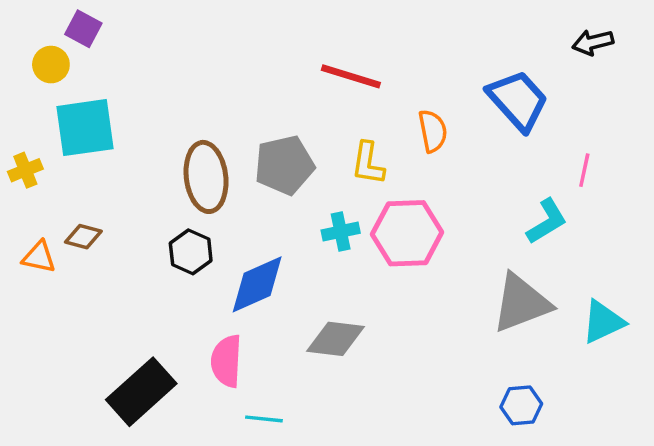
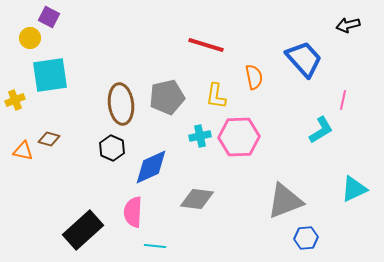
gray triangle: (521, 303) -> (285, 201), moved

